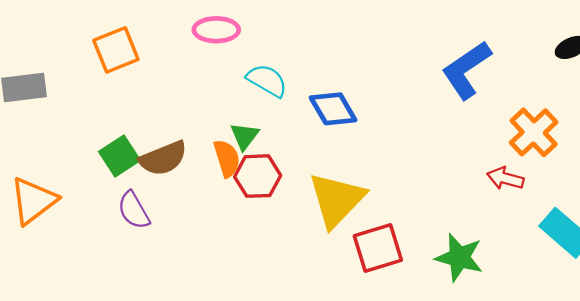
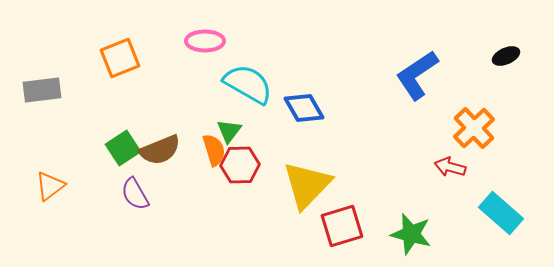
cyan semicircle: (267, 80) -> (248, 84), size x1.4
orange triangle: (33, 201) -> (50, 186), size x0.7

